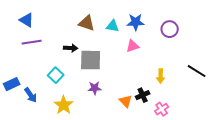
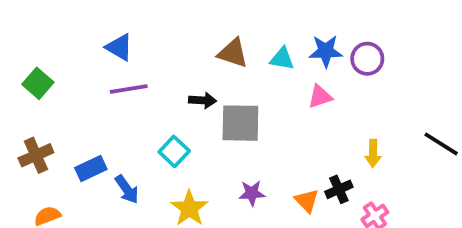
purple circle: (170, 29) -> (367, 59), moved
purple star: (95, 88) -> (252, 193), moved

